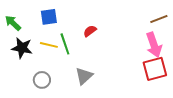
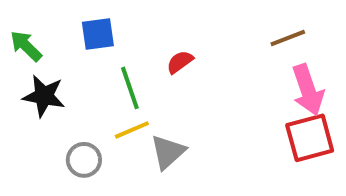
brown line: (159, 19) -> (288, 38), moved
yellow line: (49, 45) -> (132, 130), moved, turned -36

